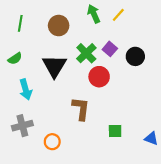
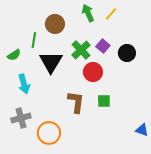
green line: (20, 23) -> (34, 40), moved
green square: (115, 131) -> (104, 101), moved
orange circle: (52, 142) -> (49, 133), size x1.5

